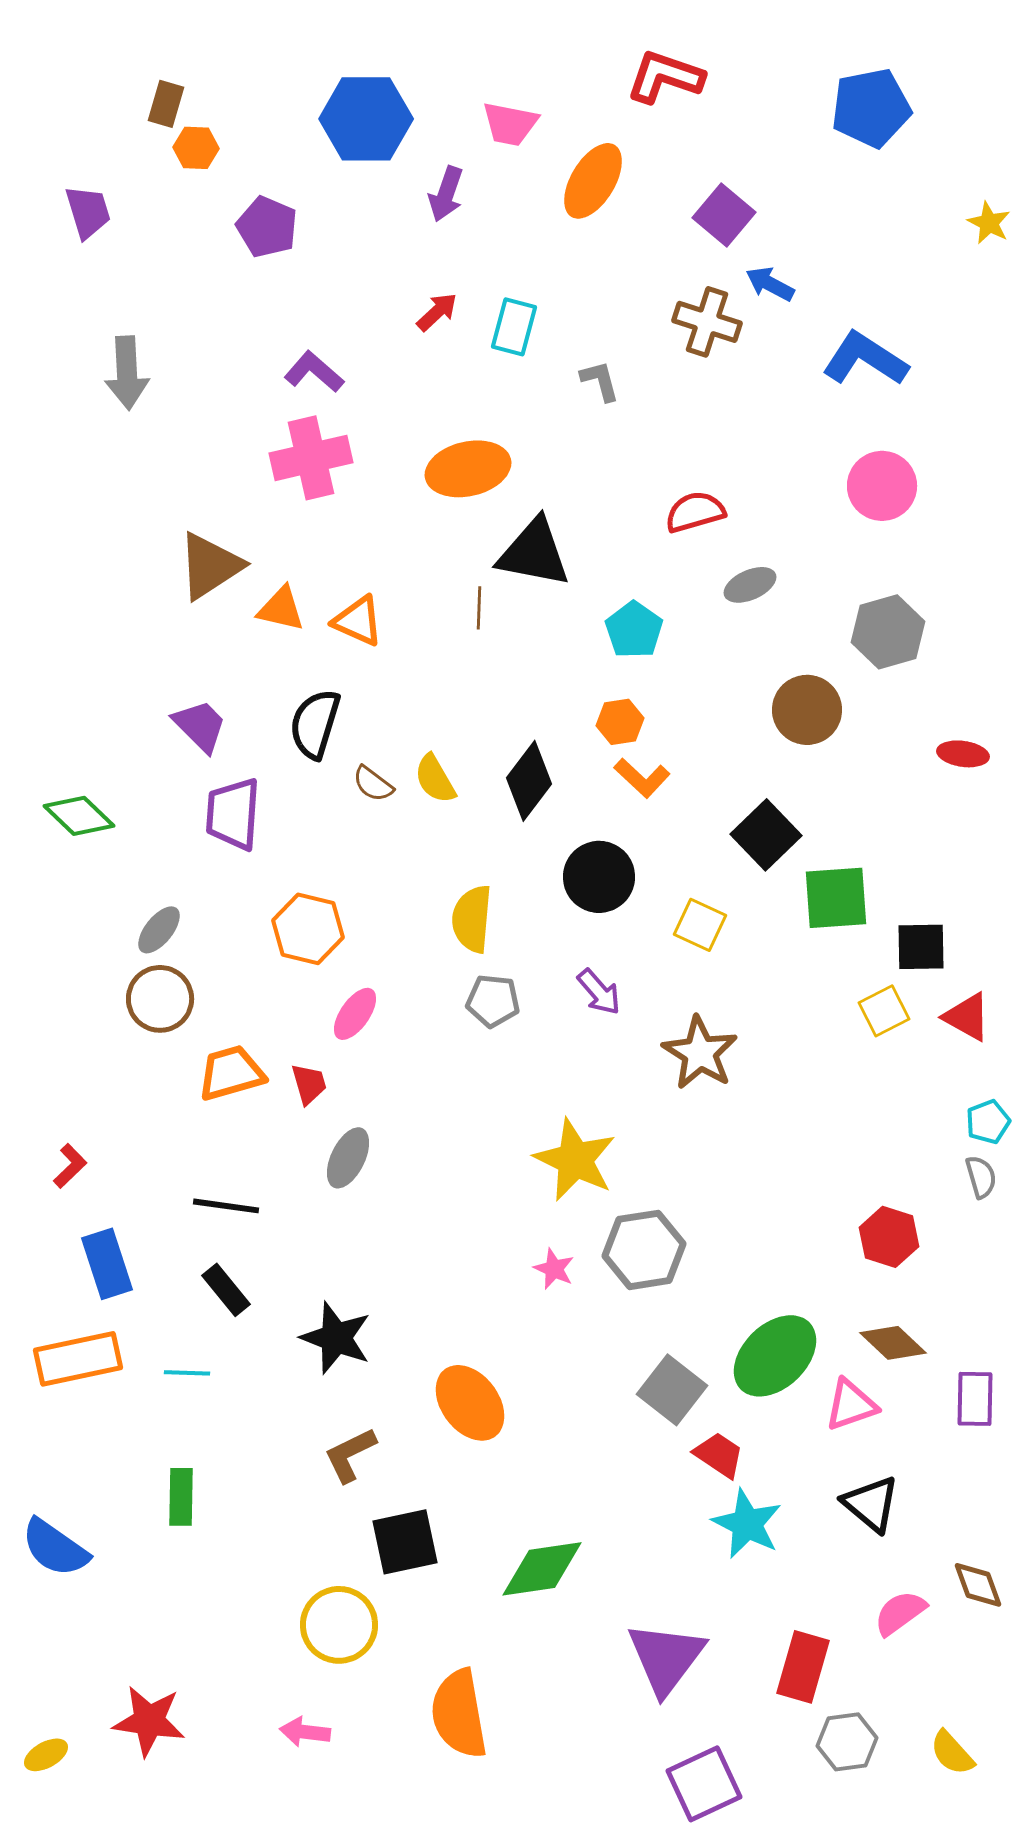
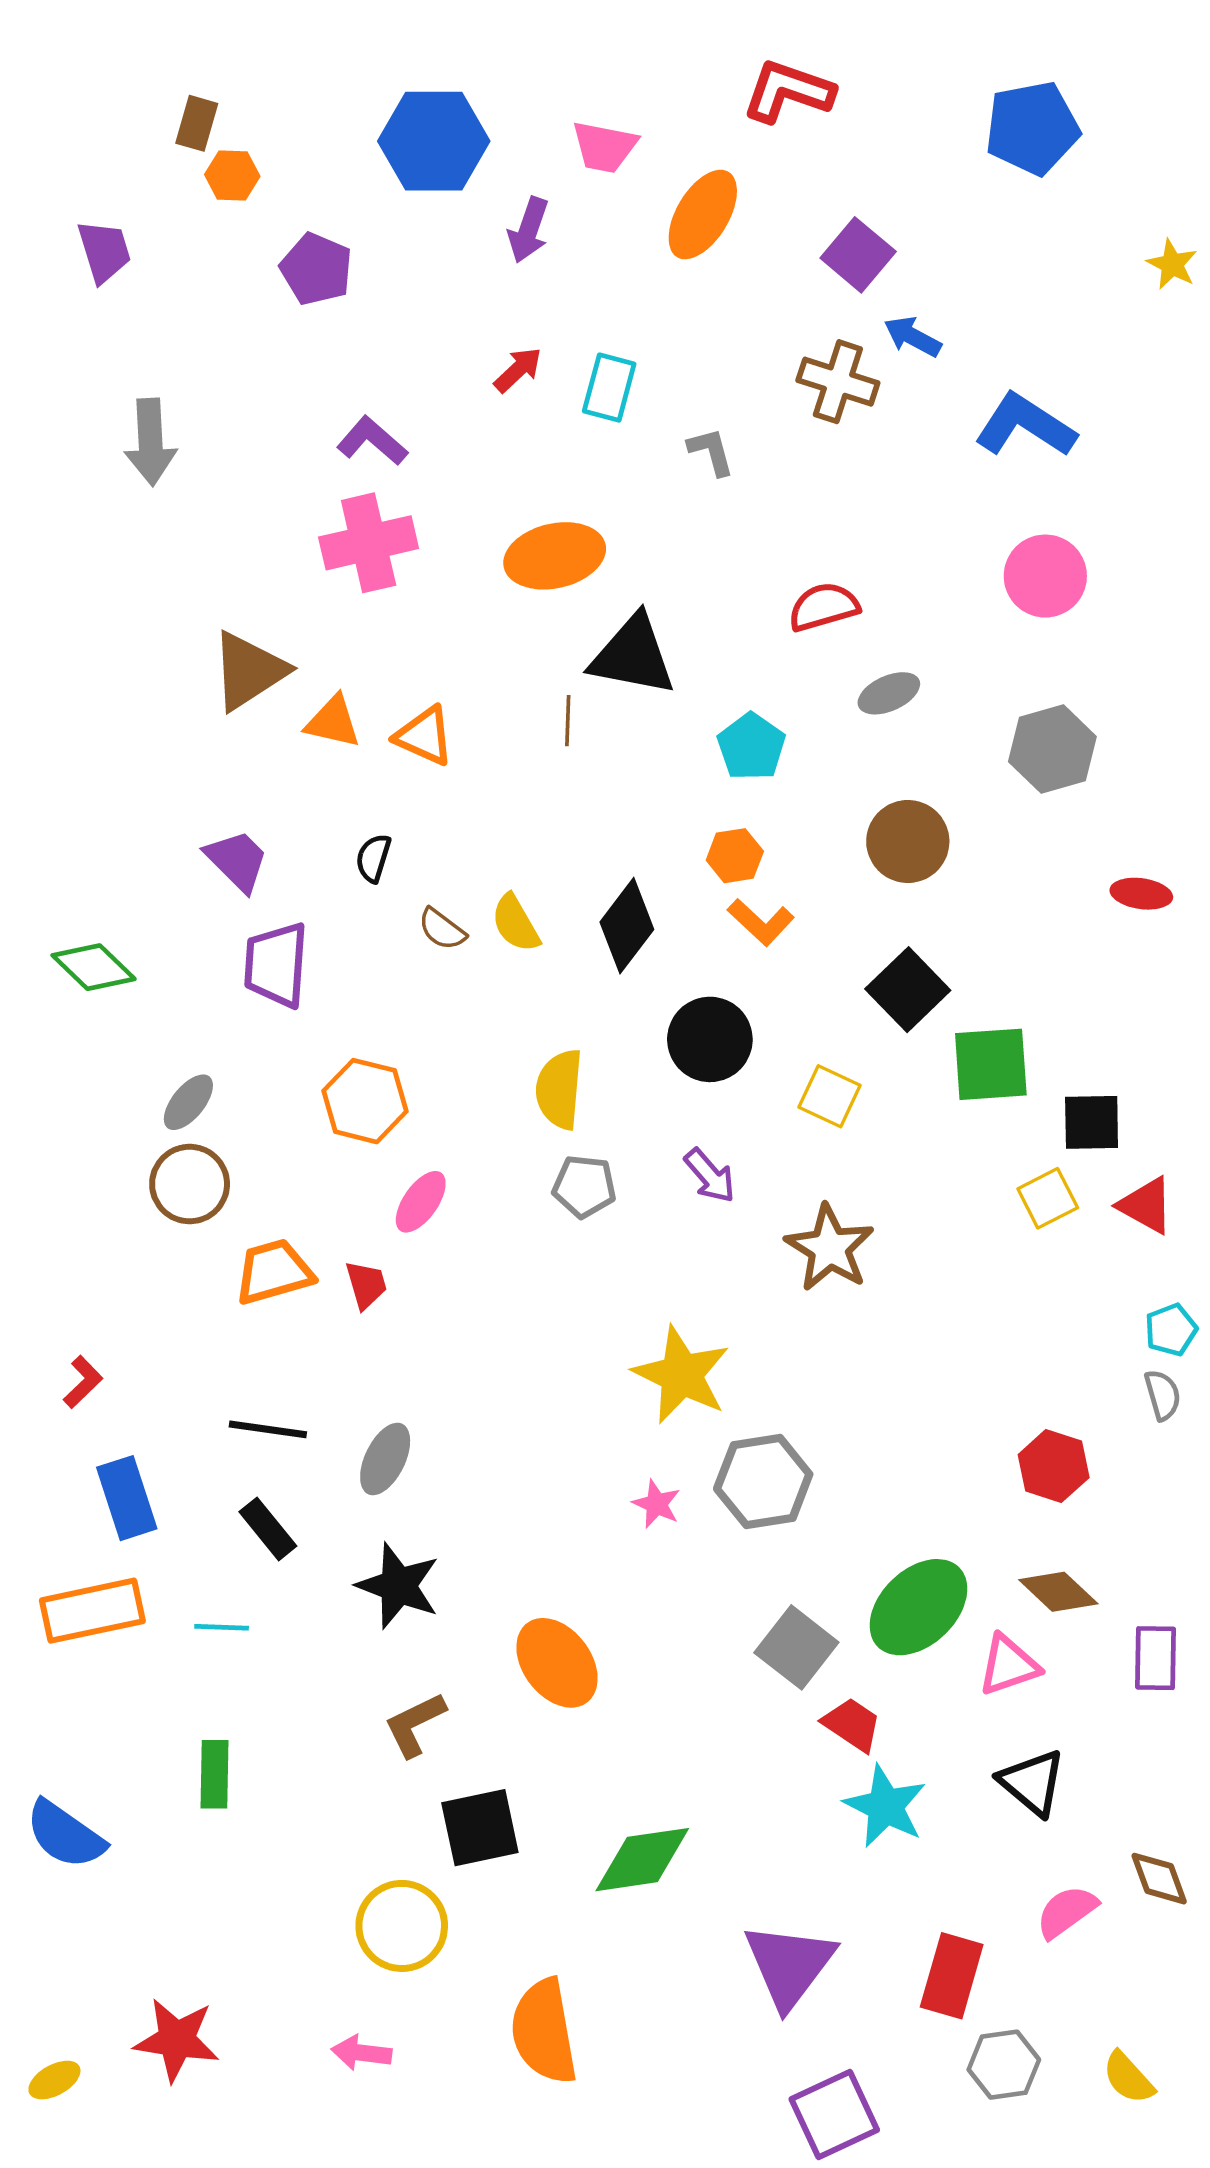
brown circle: (807, 710) -> (908, 841), moved
black semicircle: (315, 724) -> (373, 858), size x0.6
gray ellipse: (348, 1158) -> (385, 1459), moved

